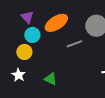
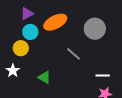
purple triangle: (27, 17) -> (27, 14), turned 40
gray line: (74, 44) -> (74, 54), moved, turned 56

